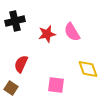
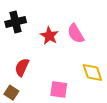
red star: (47, 34) -> (49, 36), turned -30

